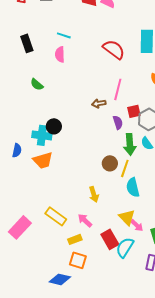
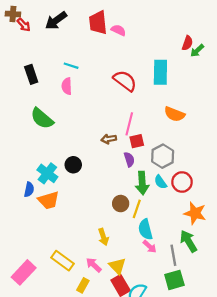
green semicircle: (37, 84) -> (42, 118), size x1.6
red square: (134, 111) -> (137, 141), moved
black circle: (54, 126) -> (73, 165), moved
cyan cross: (42, 135) -> (47, 173), turned 30
blue semicircle: (17, 150) -> (29, 190), moved
yellow triangle: (127, 217) -> (117, 266), moved
pink arrow: (137, 225) -> (150, 247), moved
yellow rectangle: (75, 239) -> (83, 285), turned -40

